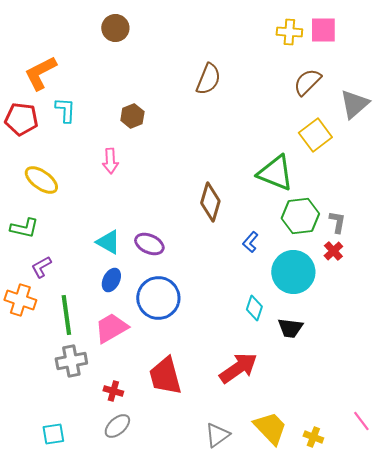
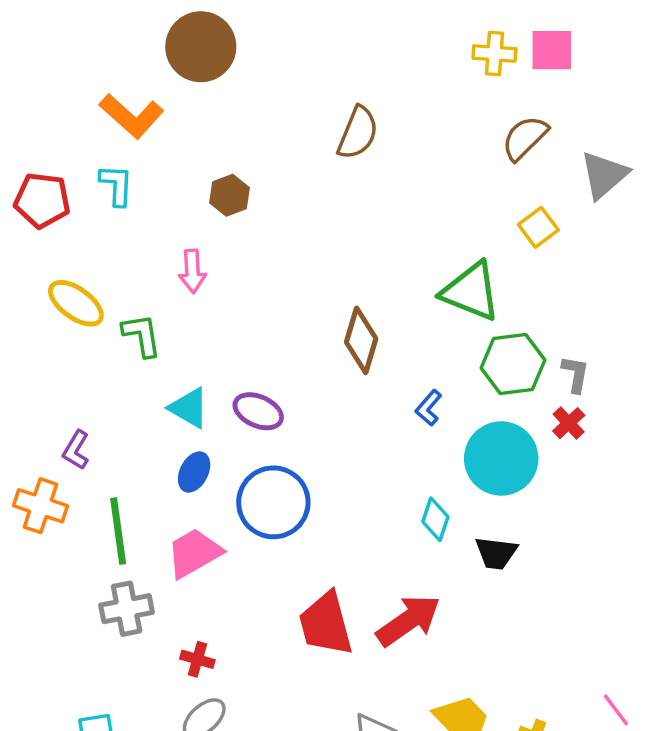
brown circle: (115, 28) -> (201, 47), size x1.5
orange L-shape: (40, 73) -> (132, 116), moved, turned -111
yellow square: (315, 135) -> (538, 227), size x0.7
green L-shape: (24, 228) -> (142, 335), moved, turned -112
purple L-shape: (41, 267) -> (76, 450), turned -30
red trapezoid: (165, 376) -> (326, 624), moved

